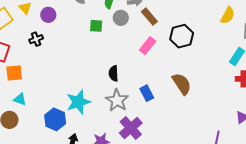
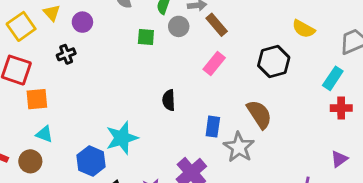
yellow semicircle: (228, 15) -> (304, 29), moved, turned 90
black hexagon: (182, 36) -> (274, 62), moved
blue rectangle: (147, 93) -> (213, 127), turned 35
gray star: (117, 100) -> (239, 147), moved

